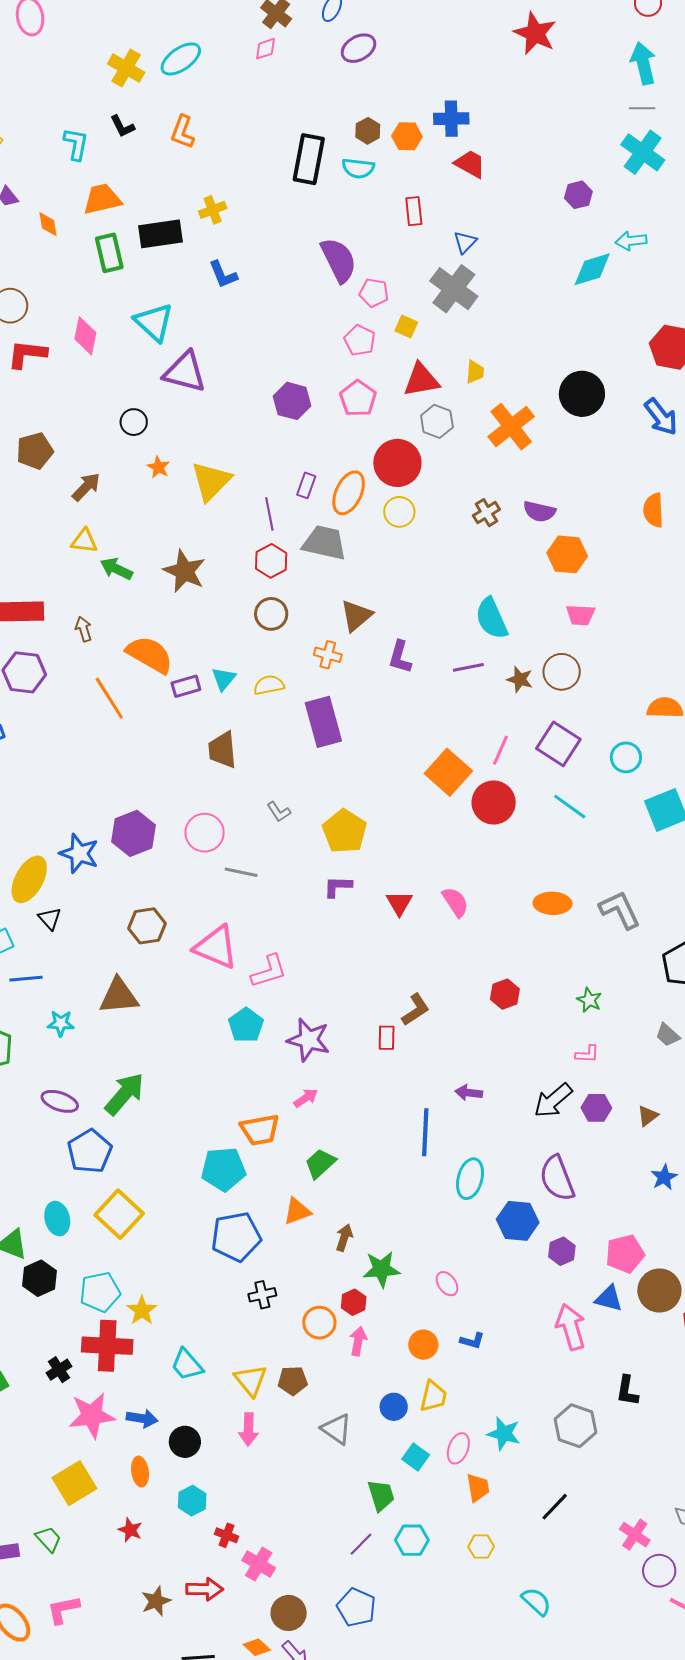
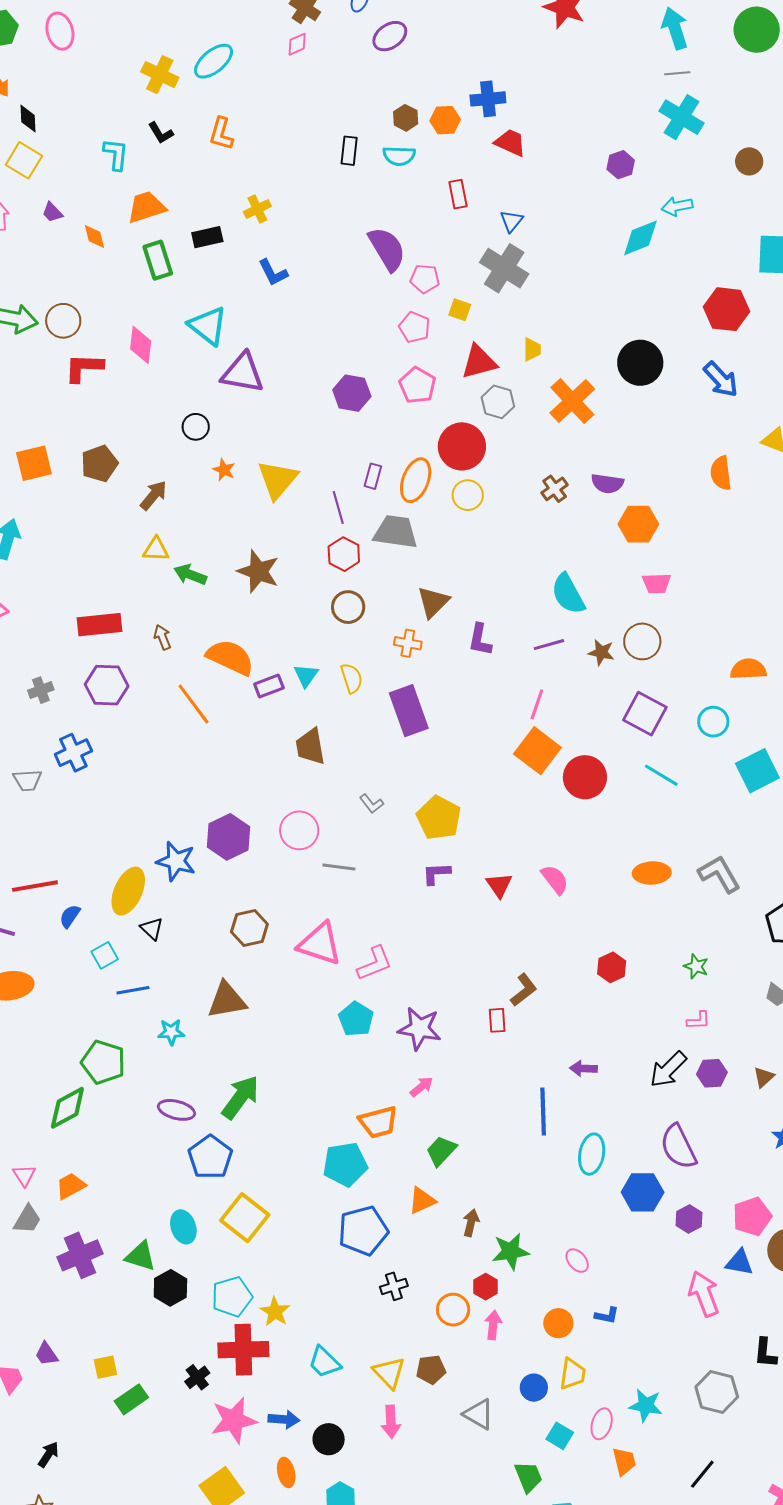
black rectangle: (309, 159) -> (349, 151), size x0.6
black rectangle: (161, 234) -> (207, 237), size x0.7
yellow semicircle: (269, 685) -> (352, 678), turned 88
pink line: (501, 750) -> (537, 704), moved

